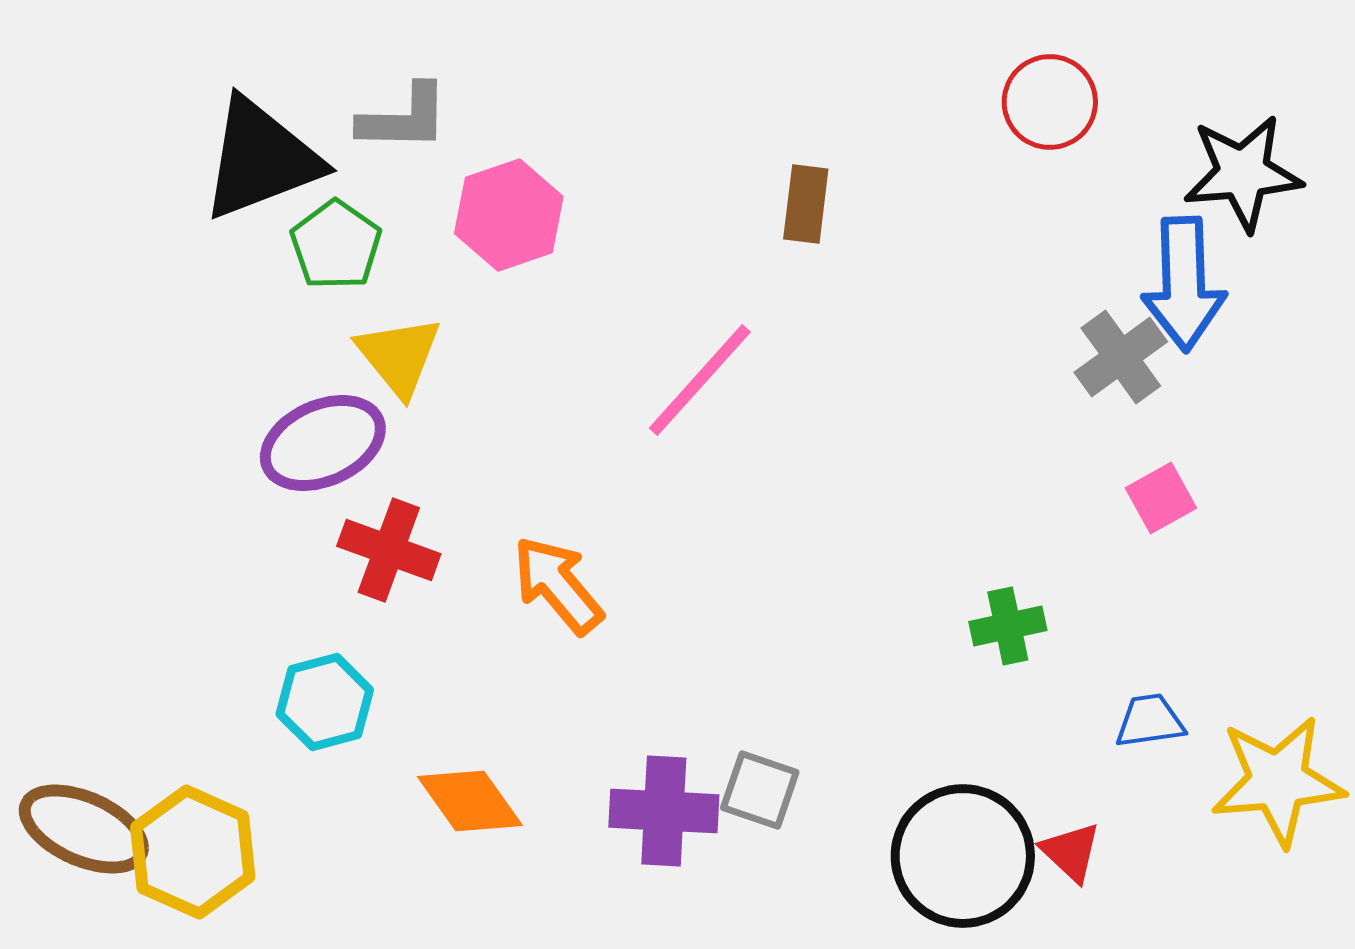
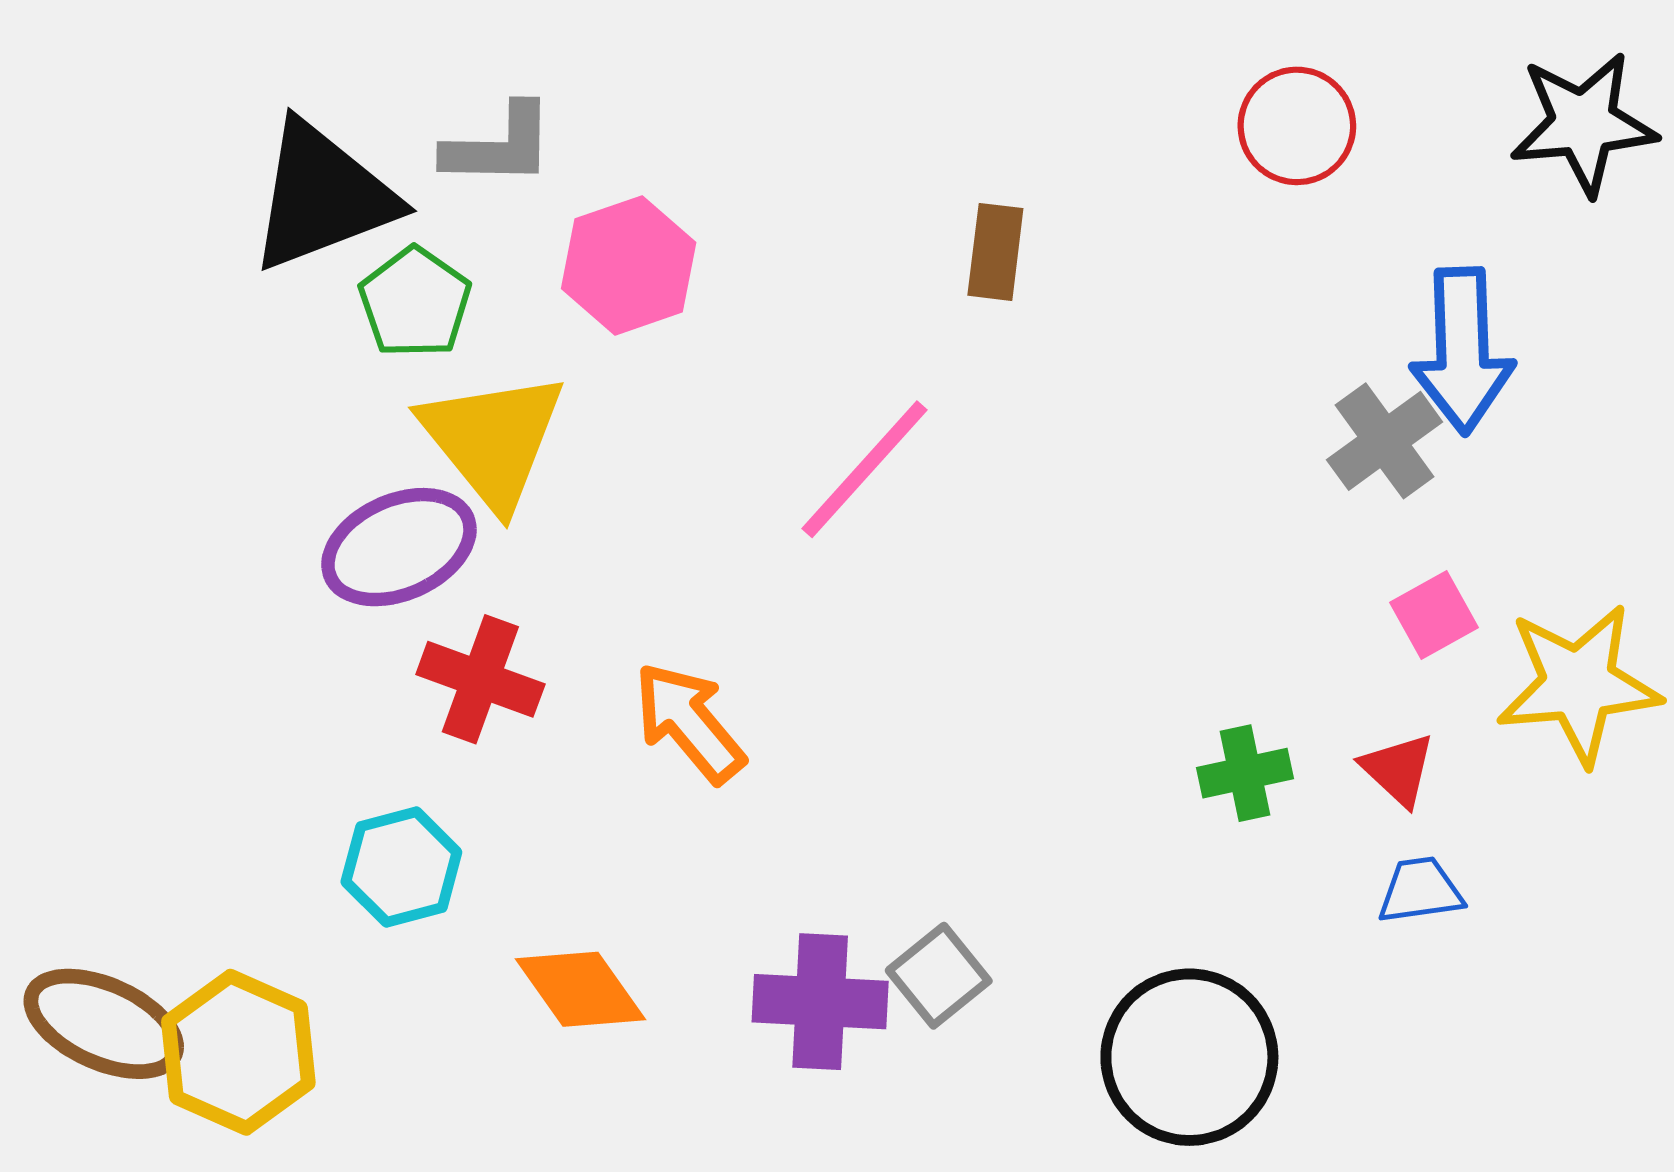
black star: (1243, 173) -> (1583, 123), moved
yellow triangle: (399, 356) -> (493, 440), size x1.4
yellow star: (1278, 781) -> (1578, 684), moved
gray square: (760, 790) -> (939, 976), turned 32
red triangle: (1071, 852) -> (1398, 769), moved

